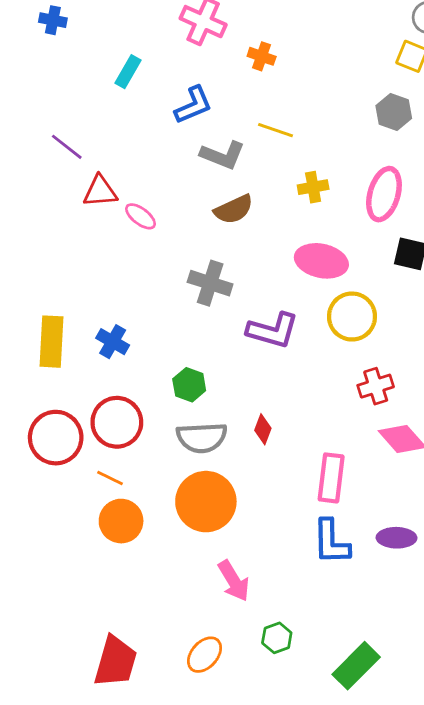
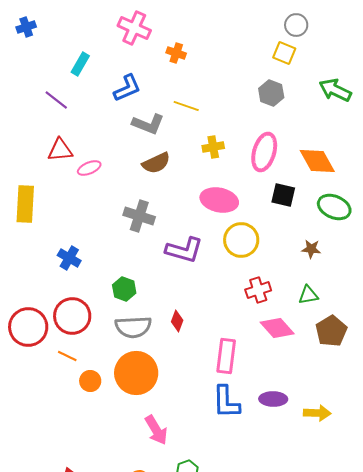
blue cross: (53, 20) -> (26, 27), turned -30
purple line: (67, 147) -> (56, 100), moved
pink ellipse: (141, 216) -> (89, 168), turned -60
yellow rectangle: (51, 342) -> (25, 204), moved
orange circle: (121, 521) -> (90, 381), moved, size x0.7

